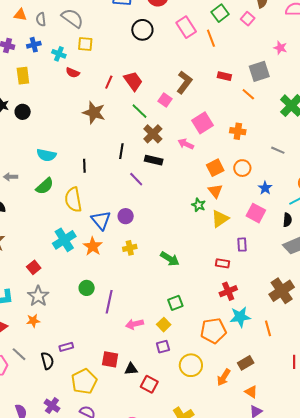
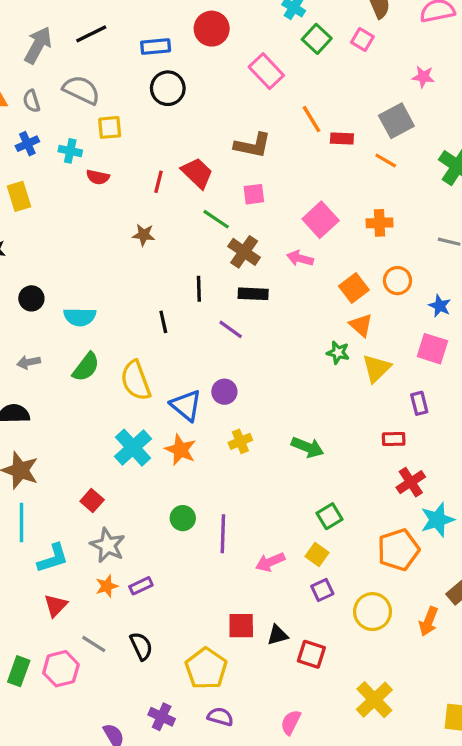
black circle: (142, 30) -> (168, 88), moved
orange line: (211, 38) -> (311, 119), moved
brown L-shape: (184, 82) -> (253, 145), moved, turned 75
pink square: (165, 100) -> (254, 194), turned -32
black circle: (23, 112) -> (31, 298), moved
brown star: (94, 113) -> (144, 235), size x0.6
black line: (84, 166) -> (163, 322), moved
purple rectangle: (66, 347) -> (141, 586), moved

